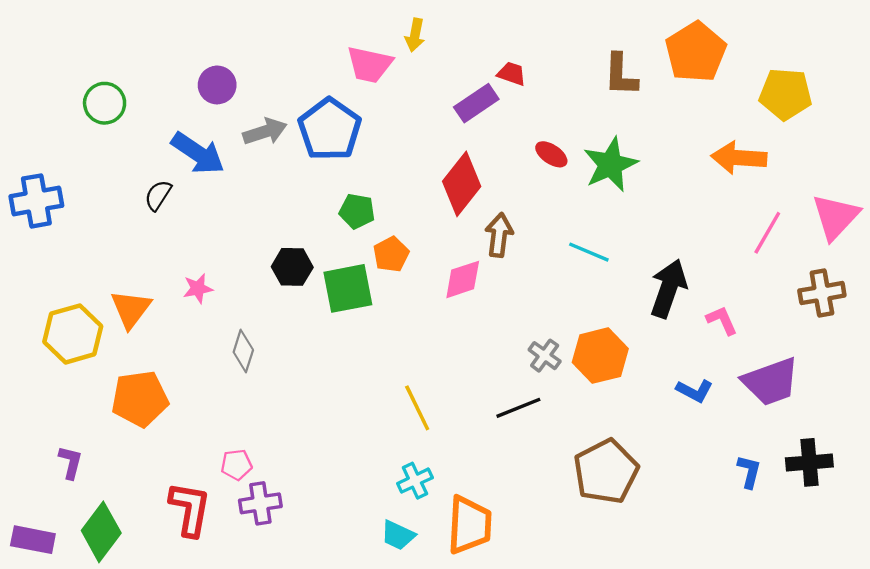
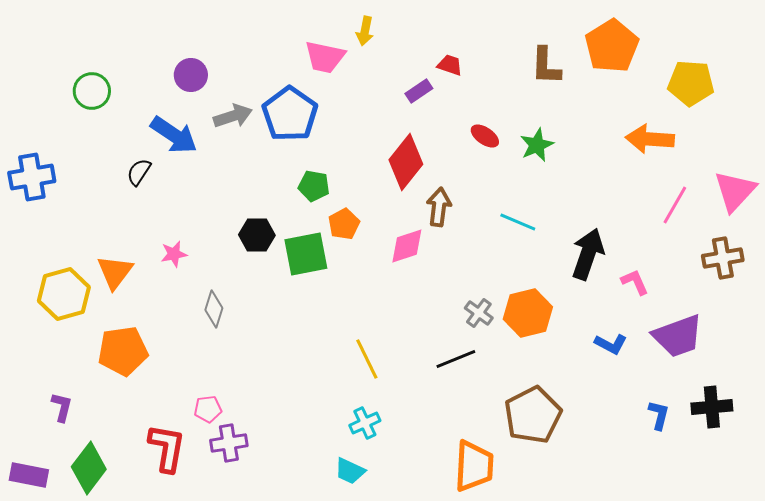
purple rectangle: (476, 103) -> (419, 91), size x0.7
green star: (610, 165) -> (537, 145), size x0.7
orange trapezoid: (470, 525) -> (474, 466), moved

